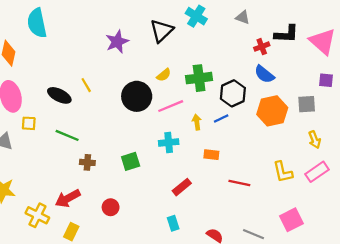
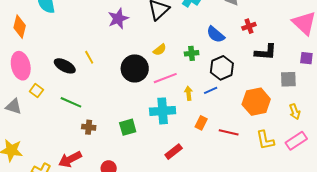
black L-shape: (286, 34) -> (266, 52), moved
blue semicircle: (264, 74) -> (216, 35), moved
green cross: (199, 78) -> (192, 53), size x0.6
orange hexagon: (272, 111) -> (256, 102), moved
yellow square: (29, 123) -> (36, 91), turned 32
cyan cross: (169, 142) -> (163, 111), size x1.4
orange rectangle: (211, 155) -> (201, 123), turned -72
red line: (239, 183) -> (229, 132), moved

